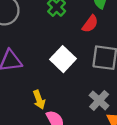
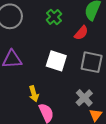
white square: (63, 59) -> (56, 61), turned -30

